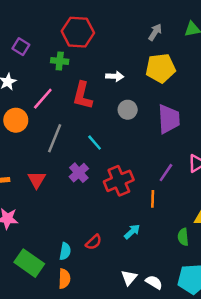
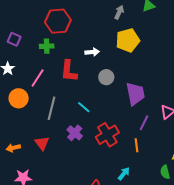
purple trapezoid: (169, 119) -> (135, 94), moved

